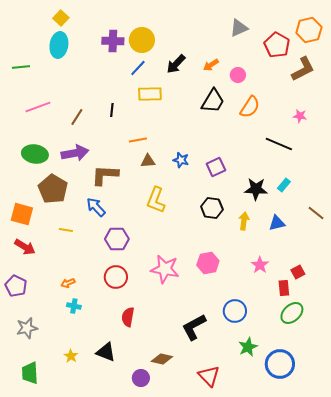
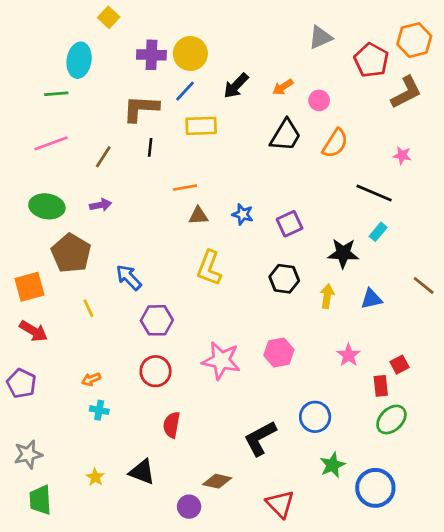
yellow square: (61, 18) -> (109, 17), moved
green line: (21, 67) -> (56, 94), moved
purple arrow: (75, 153) -> (101, 205), size x0.6
brown L-shape: (105, 175) -> (141, 108), moved
cyan rectangle: (284, 185) -> (378, 232), moved
orange square: (22, 214) -> (29, 287), turned -30
yellow line: (66, 230) -> (88, 308), turned 56
gray star: (27, 328) -> (28, 454), moved

